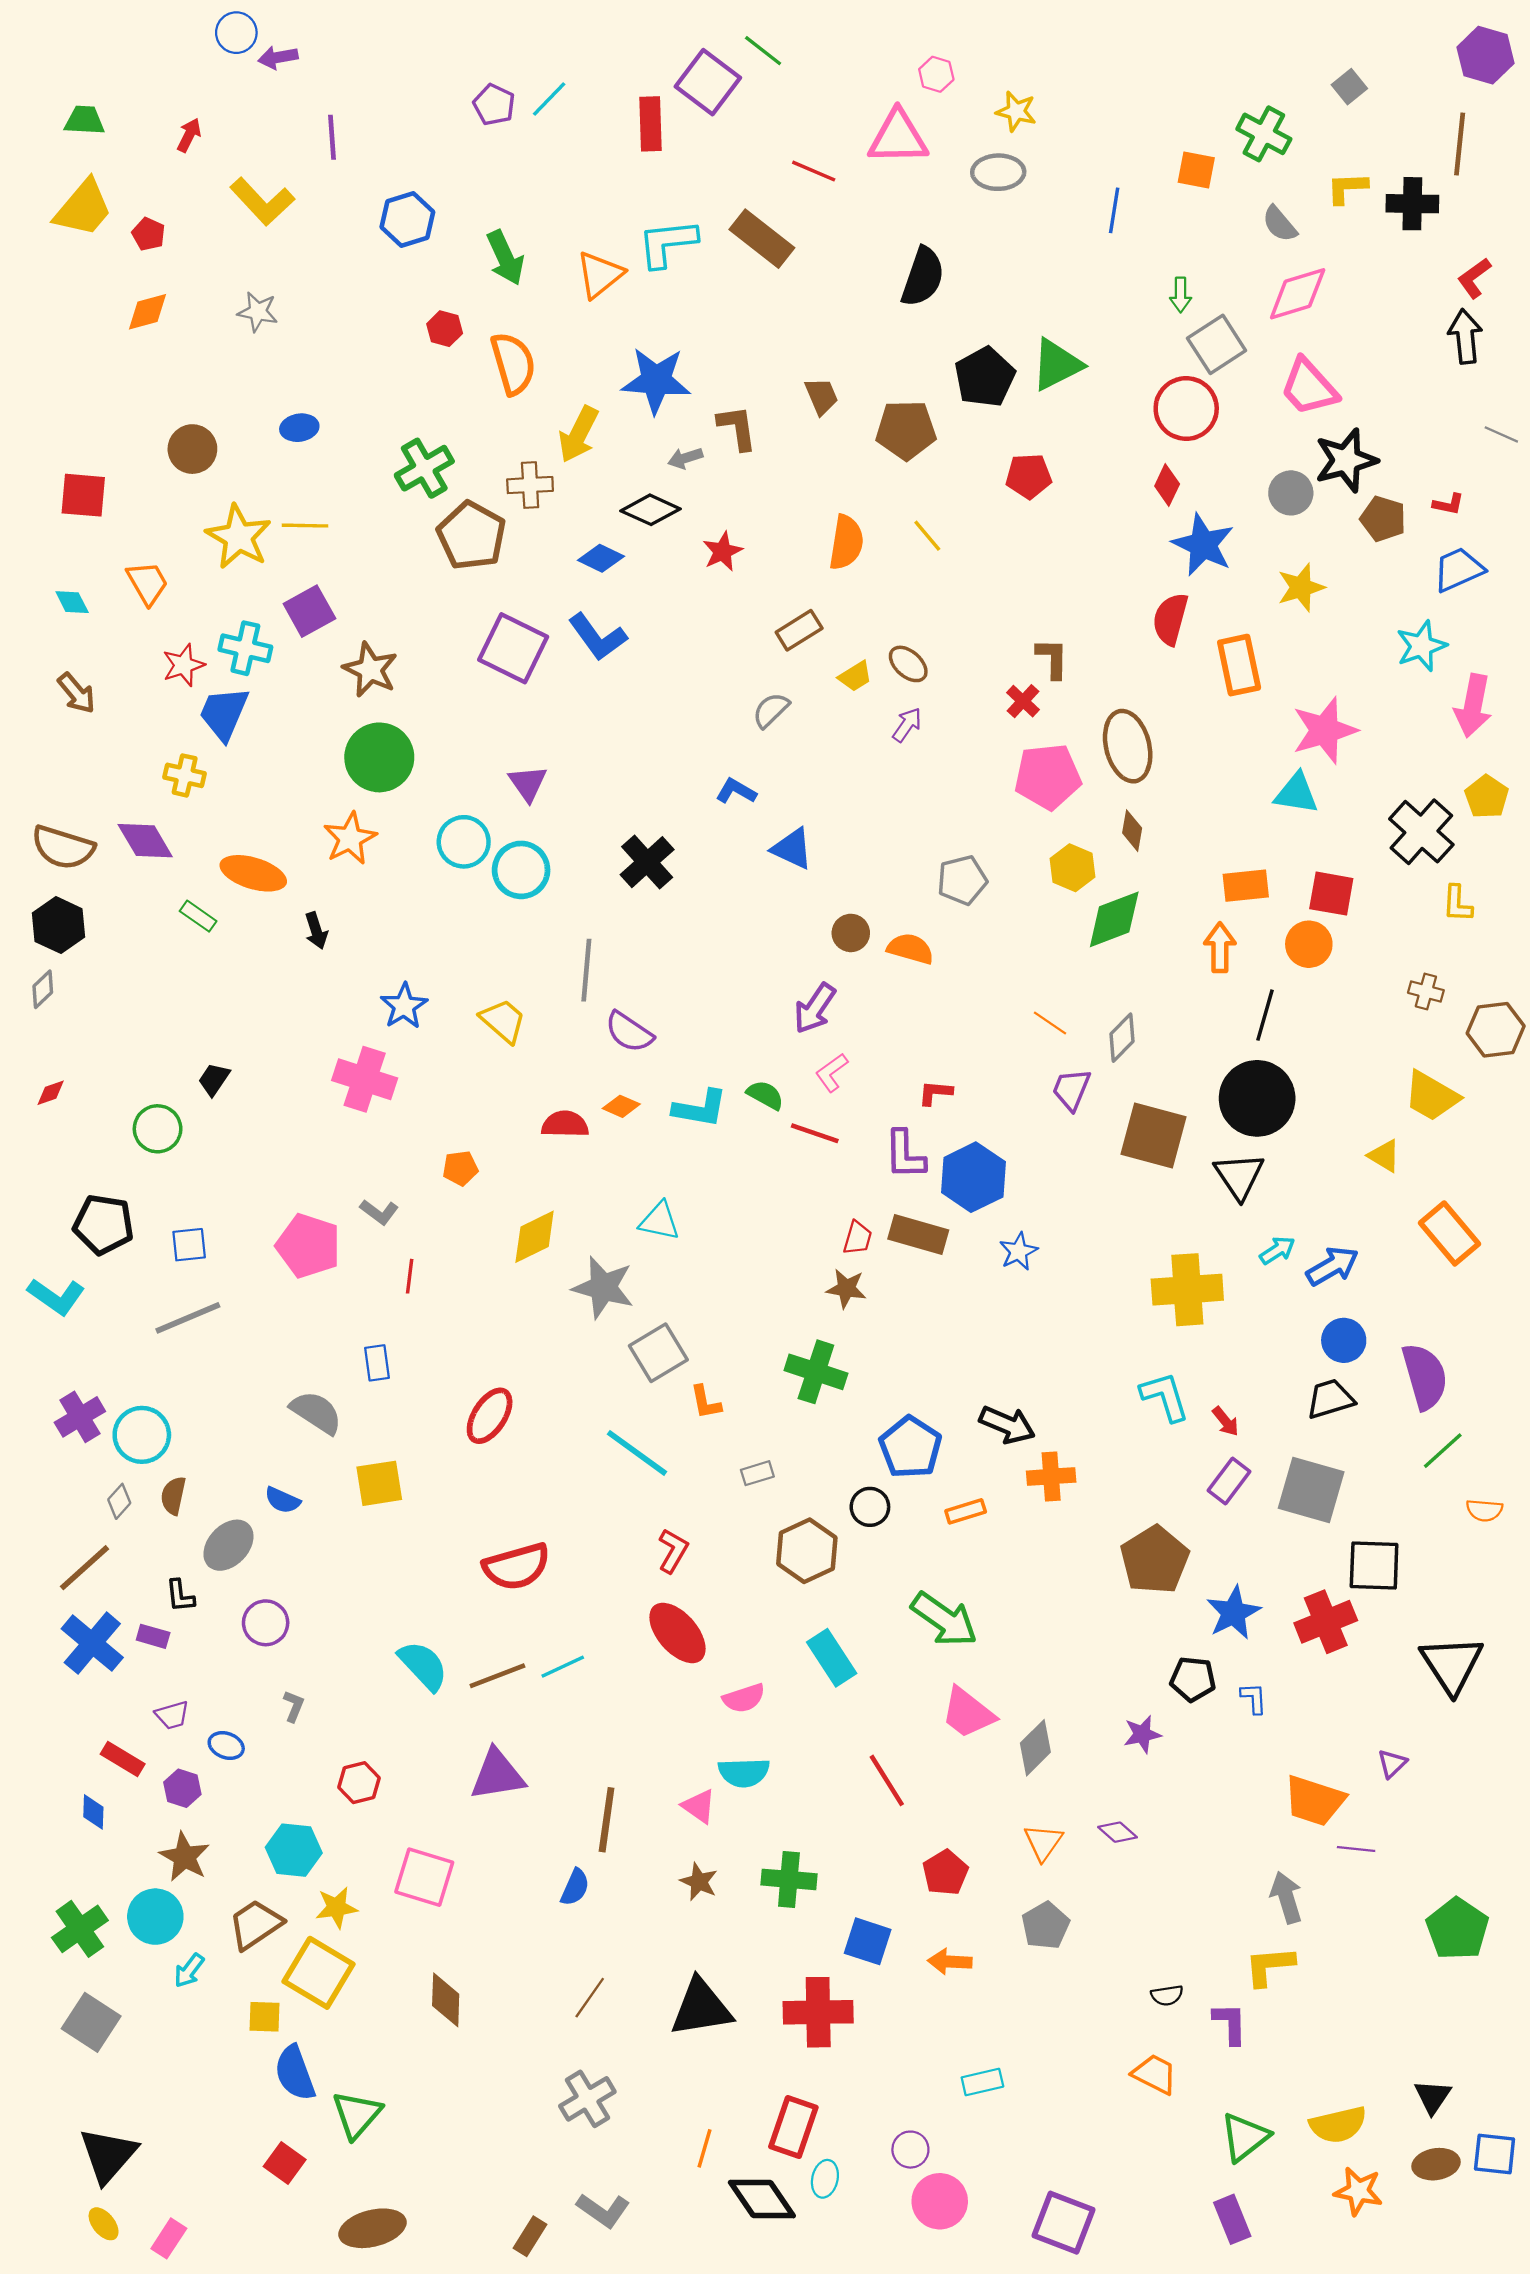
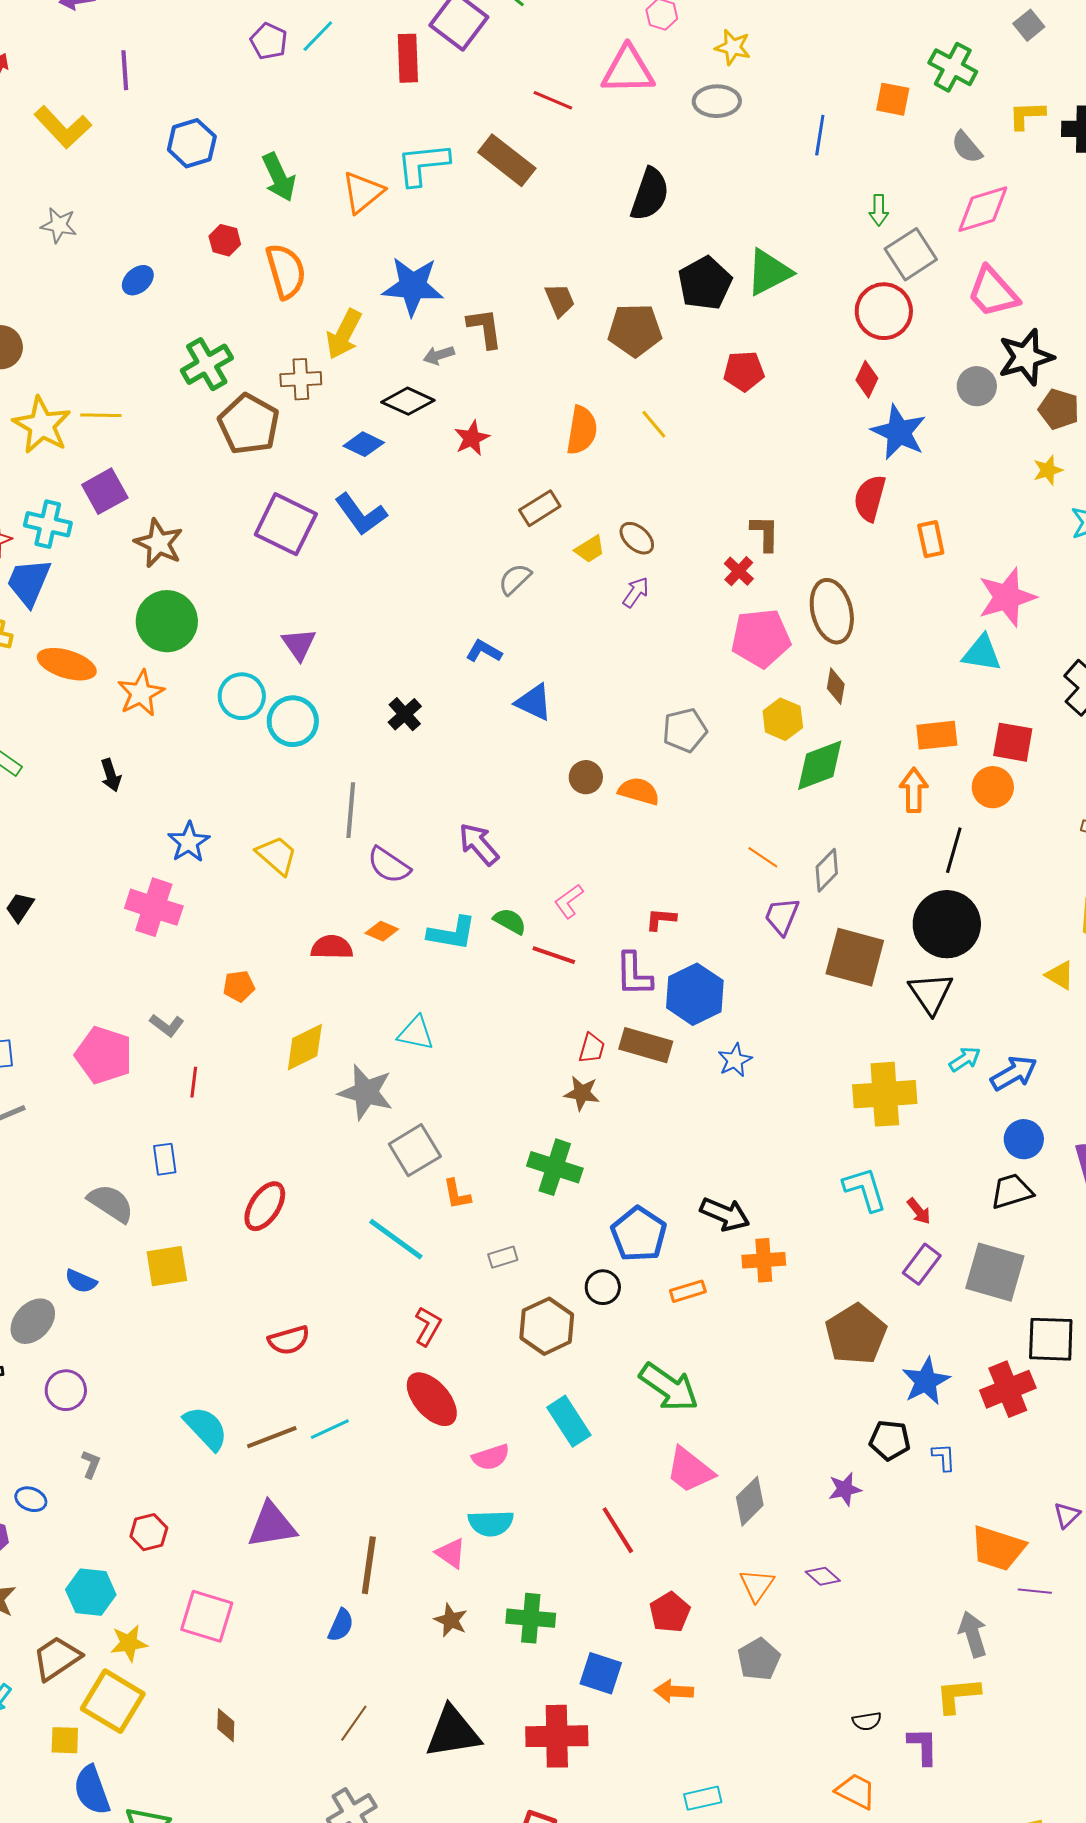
blue ellipse: (299, 428) -> (138, 280), moved, turned -32
yellow star: (1301, 587) -> (1048, 470), moved, size x0.7
orange rectangle: (1239, 665) -> (931, 539), size x0.7
black cross: (647, 862) -> (405, 714), size x0.7
orange ellipse: (253, 873) -> (67, 664), moved
purple arrow: (815, 1008) -> (479, 844), moved, turned 105
red semicircle: (517, 1567) -> (289, 1340), size x0.7
brown diamond: (446, 2000) -> (226, 1725), size x0.7

